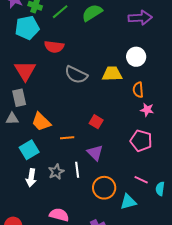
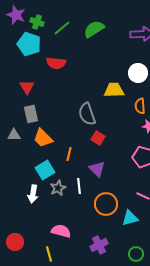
cyan pentagon: (27, 28) -> (29, 44), turned 30
red triangle: (25, 71) -> (27, 87), size x0.7
gray semicircle: (76, 75) -> (87, 114), moved, turned 45
gray rectangle: (19, 98) -> (31, 114), moved
orange line: (67, 138) -> (69, 154), turned -72
cyan square: (29, 150) -> (45, 170), moved

